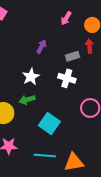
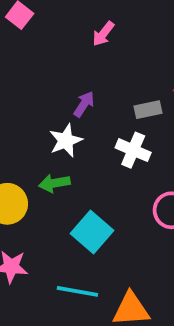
pink arrow: (66, 18) -> (103, 34), moved
purple arrow: (41, 47) -> (84, 104), moved

